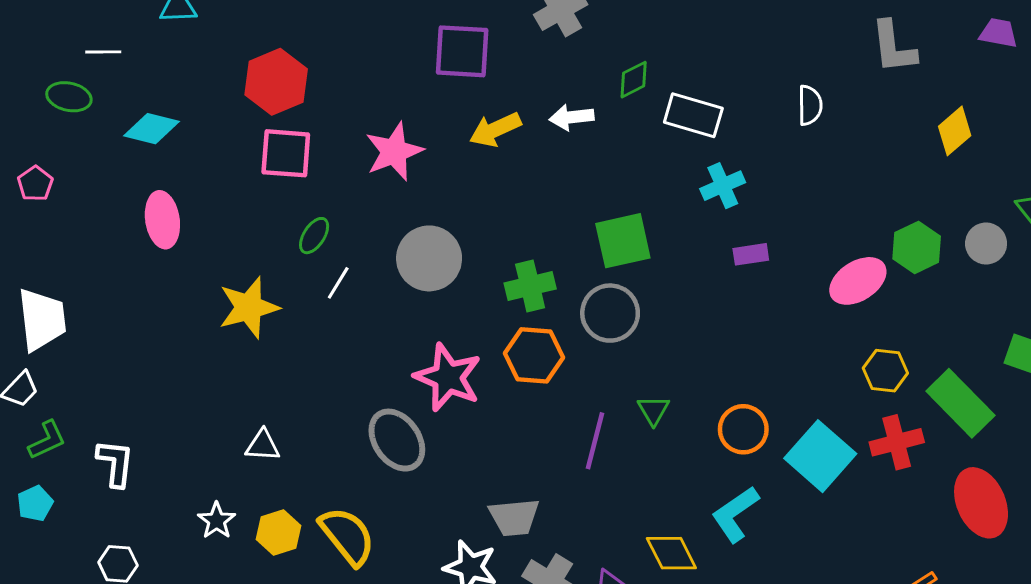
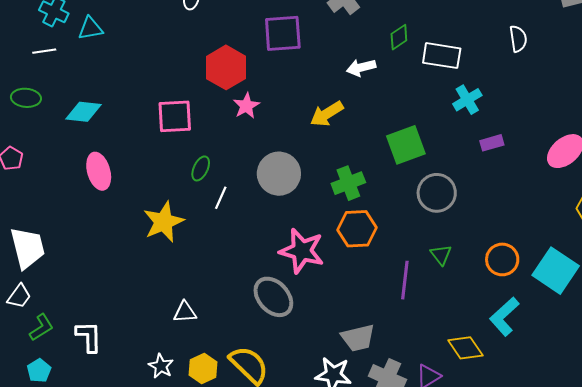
white line: (103, 52) -> (44, 51), moved
red hexagon: (276, 82) -> (226, 67), moved
yellow arrow: (495, 130) -> (327, 114), moved
pink star: (394, 152) -> (246, 106), size x0.7
gray circle: (610, 313) -> (437, 193), moved

